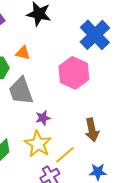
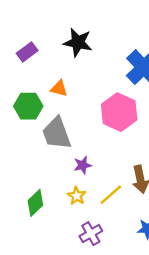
yellow star: (38, 144) -> (77, 196), size x0.6
yellow line: (65, 155) -> (111, 195), moved

